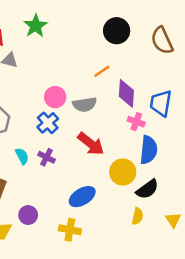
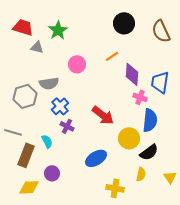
green star: (35, 26) -> (58, 30), moved
pink circle: (55, 97) -> (77, 64), moved
gray semicircle: (85, 104) -> (49, 83), moved
blue cross: (48, 123) -> (60, 106), moved
cyan semicircle: (22, 156) -> (47, 141), moved
yellow cross: (70, 230) -> (115, 188), moved

